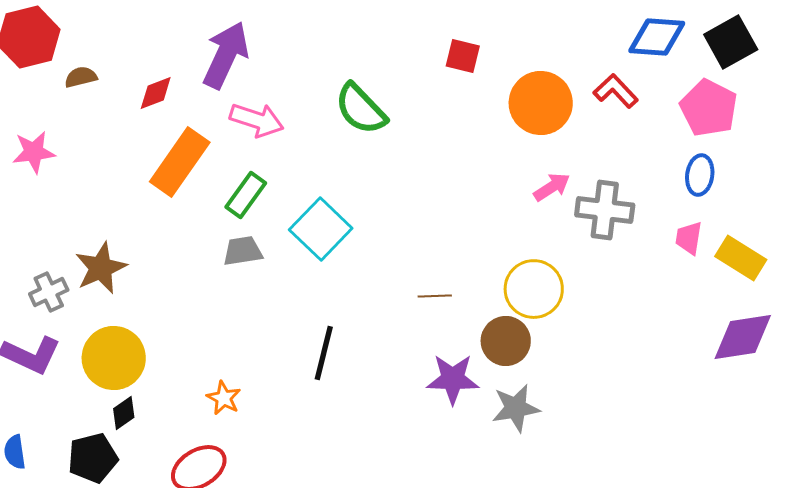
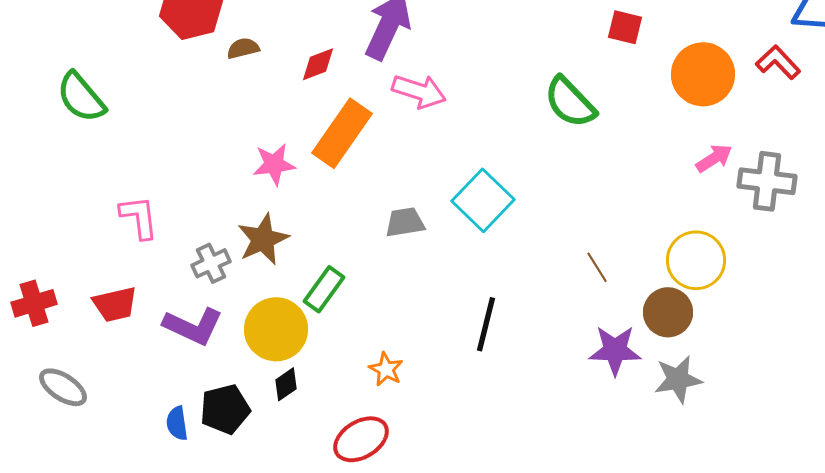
green semicircle: (361, 109) -> (570, 102), moved
pink star: (34, 152) -> (274, 164), moved
green rectangle: (246, 195) -> (324, 289), moved
brown line: (435, 296) -> (597, 267), turned 60
black pentagon: (93, 458) -> (225, 409), moved

